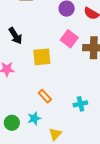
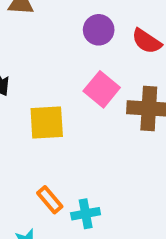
cyan cross: (80, 104) -> (86, 214), moved

